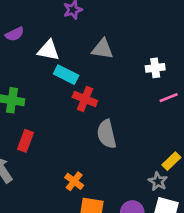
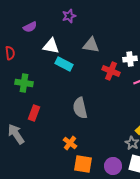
purple semicircle: (15, 34) -> (30, 27), moved
red cross: (85, 99) -> (111, 71), moved
gray semicircle: (107, 134) -> (80, 108), moved

